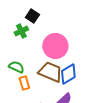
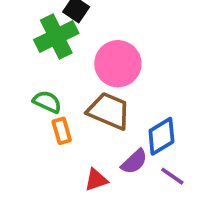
green cross: (21, 31) -> (56, 37), size x1.6
blue diamond: (68, 74) -> (161, 136), moved

